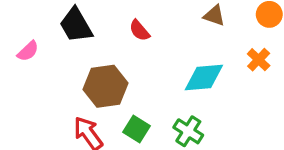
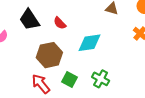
red semicircle: (139, 30) -> (60, 23), moved
cyan diamond: (204, 78) -> (90, 43), moved

